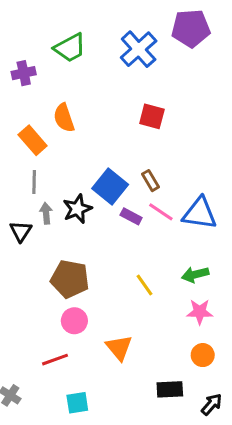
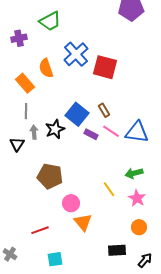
blue cross: (139, 49) -> (76, 54), moved
red square: (152, 116) -> (105, 67), size x1.4
yellow line: (144, 285) -> (109, 189), moved
pink star: (200, 312) -> (137, 198), turned 30
pink circle: (74, 321) -> (71, 203), moved

